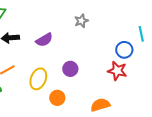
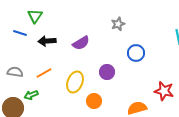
blue circle: (124, 50) -> (136, 53), moved
red star: (117, 71) -> (164, 91), moved

